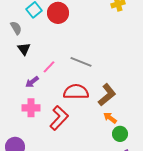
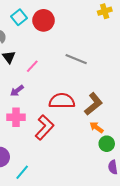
gray line: (81, 62) -> (76, 59), moved
pink line: (49, 67) -> (32, 66), moved

